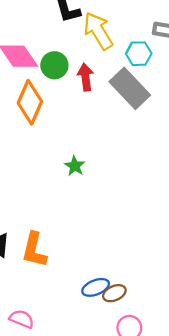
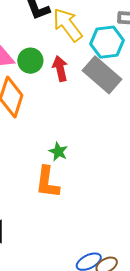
cyan hexagon: (139, 54) -> (107, 42), size x1.4
orange L-shape: (34, 250) -> (47, 182), moved

